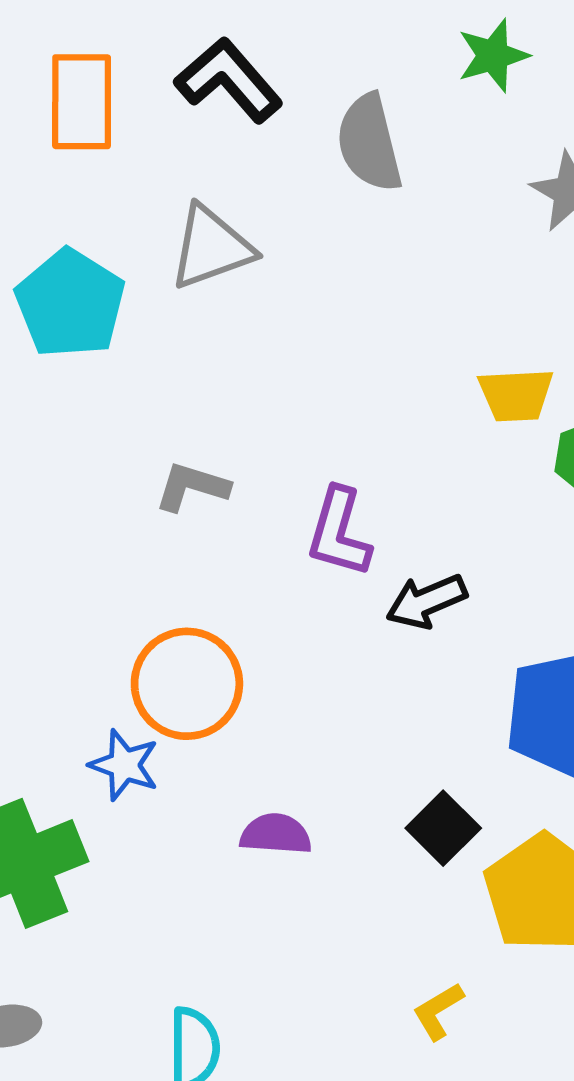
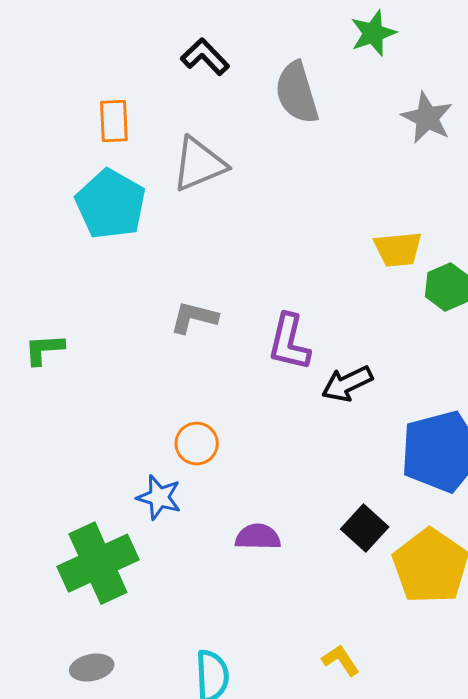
black L-shape: (229, 80) -> (205, 57), size x0.7
orange rectangle: (82, 102) -> (114, 121), moved, size x0.7
orange circle: (187, 684) -> (197, 444), size x0.6
yellow L-shape: (438, 1011) -> (341, 660), moved, turned 90

